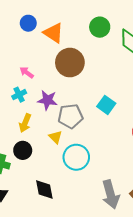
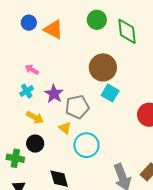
brown circle: (70, 63) -> (103, 67), moved
purple star: (47, 100) -> (54, 94), turned 30
yellow arrow: (25, 123) -> (35, 117), turned -78

